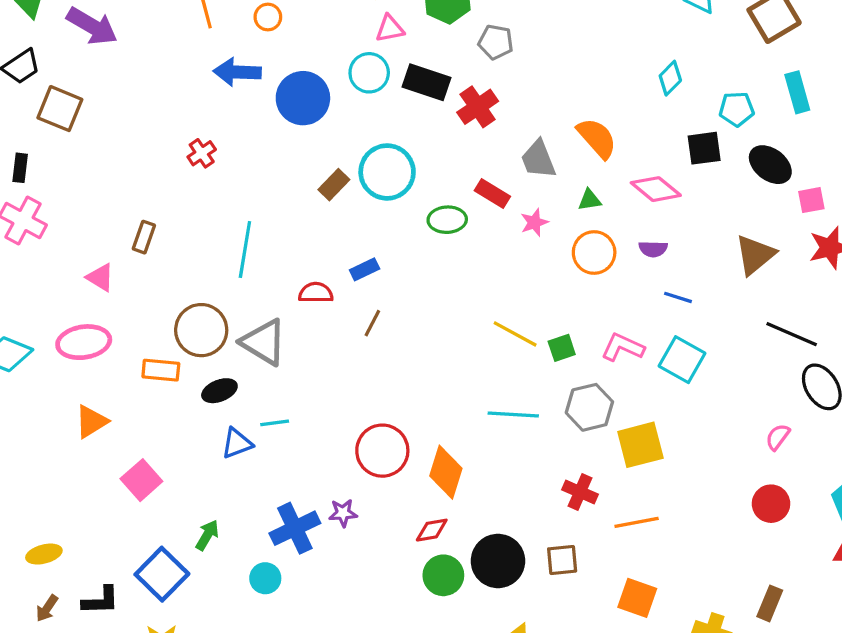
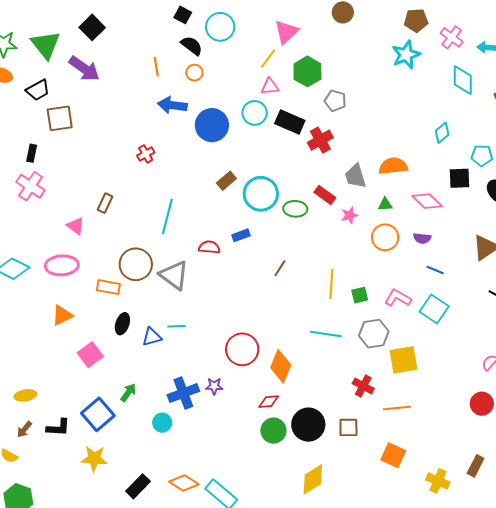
brown square: (60, 109) -> (60, 118), turned -36
orange semicircle: (597, 138) -> (393, 166), turned -60
cyan circle: (387, 172) -> (261, 194), moved
brown line: (372, 323) -> (280, 268), moved
yellow line: (515, 334) -> (331, 284), turned 60
black ellipse: (219, 391) -> (122, 324), moved, turned -55

